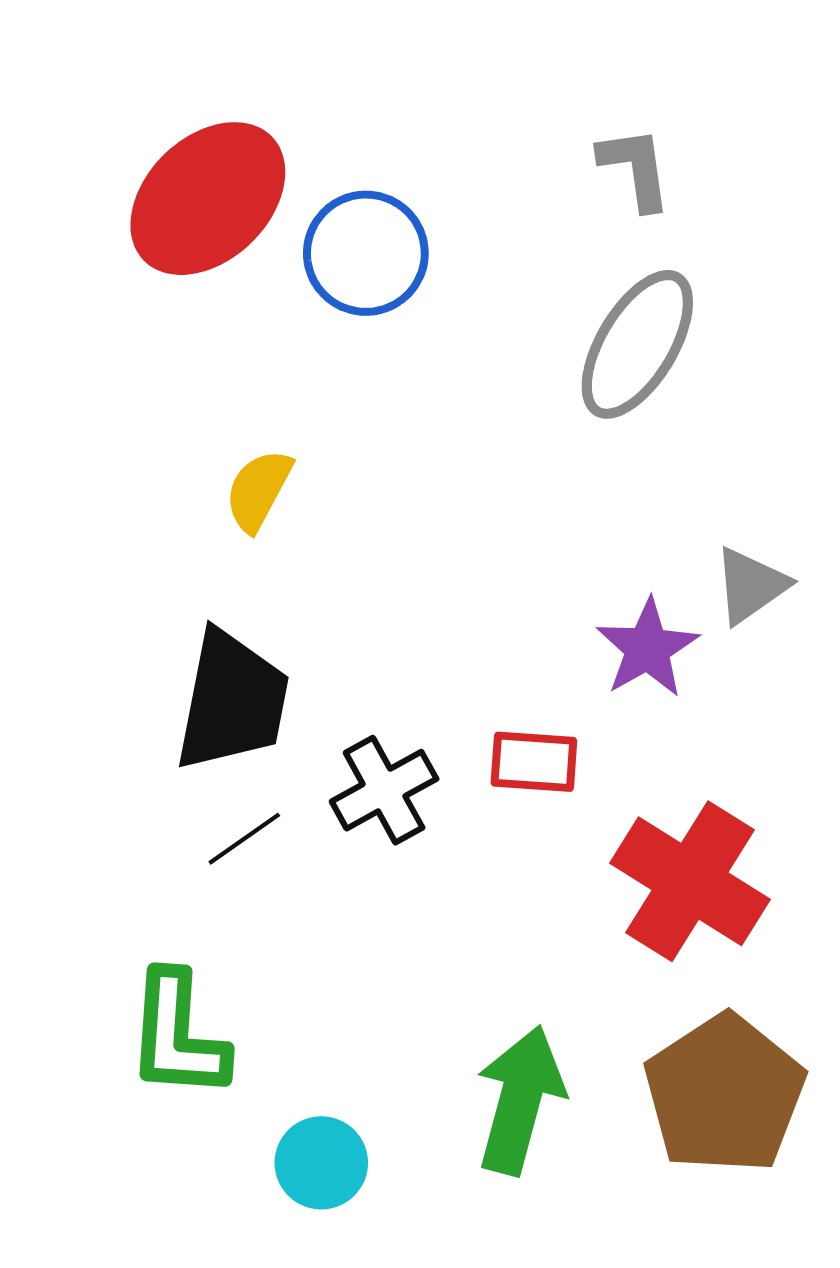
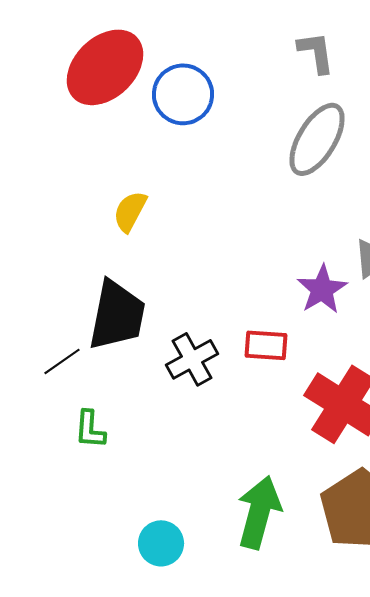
black line: (244, 839) -> (62, 361), moved
green L-shape: (177, 1035) -> (90, 429), moved, size x0.6

